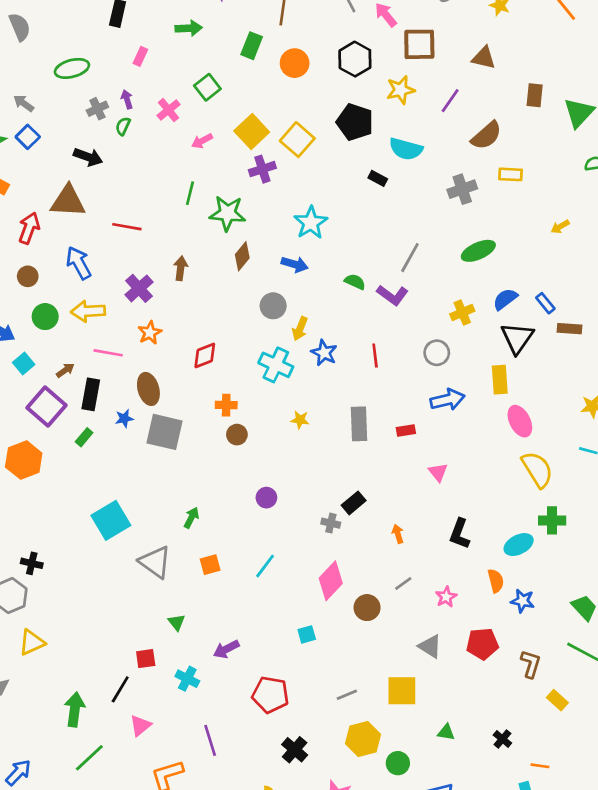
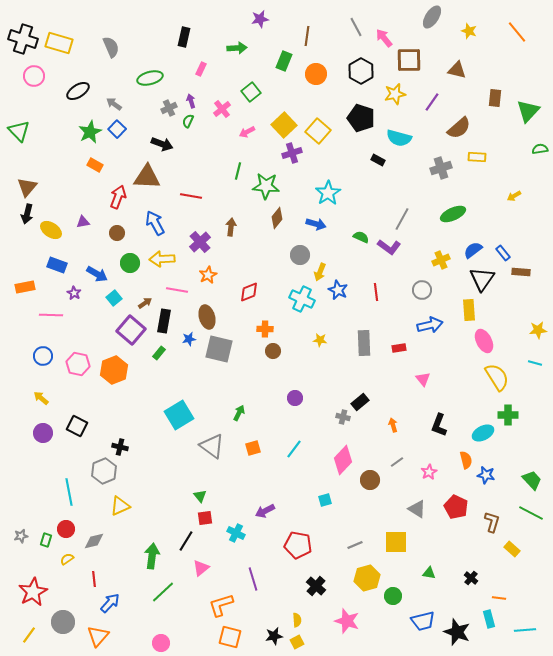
green triangle: (177, 622) -> (200, 496), moved
red pentagon: (482, 644) -> (456, 507), turned 30

